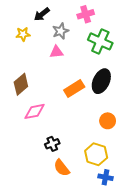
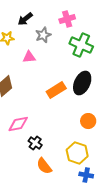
pink triangle: (56, 52) -> (29, 57), moved
pink diamond: (34, 111) -> (18, 124), moved
black cross: (52, 144) -> (35, 143), turned -32

